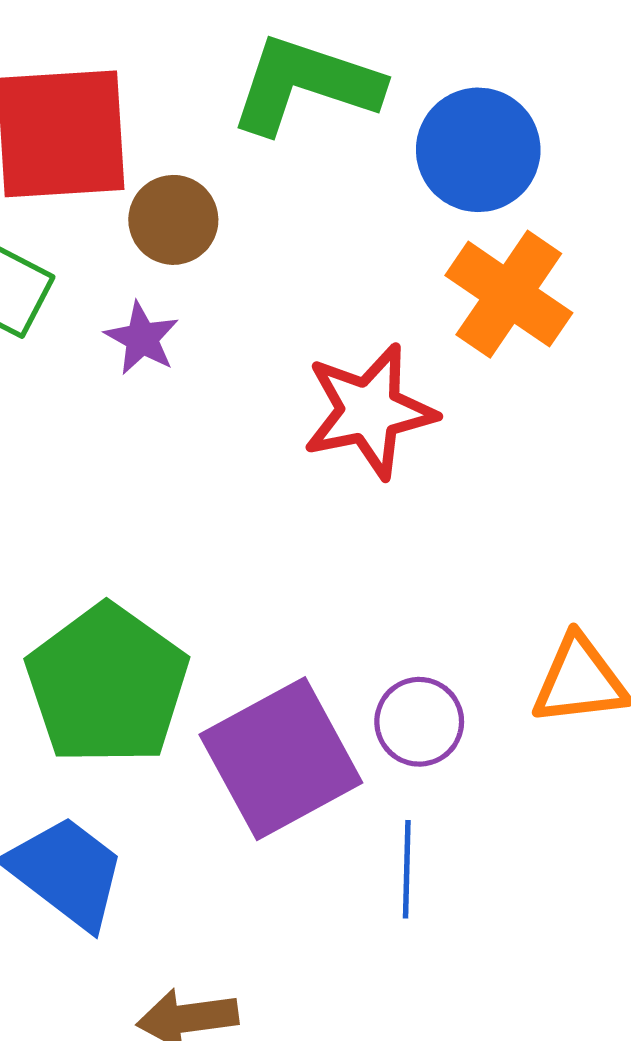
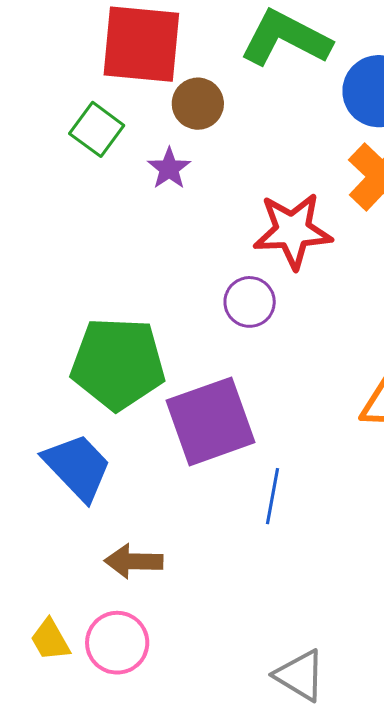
green pentagon: (107, 685) -> (118, 364), turned 30
purple circle: (419, 722) -> (250, 302), moved

